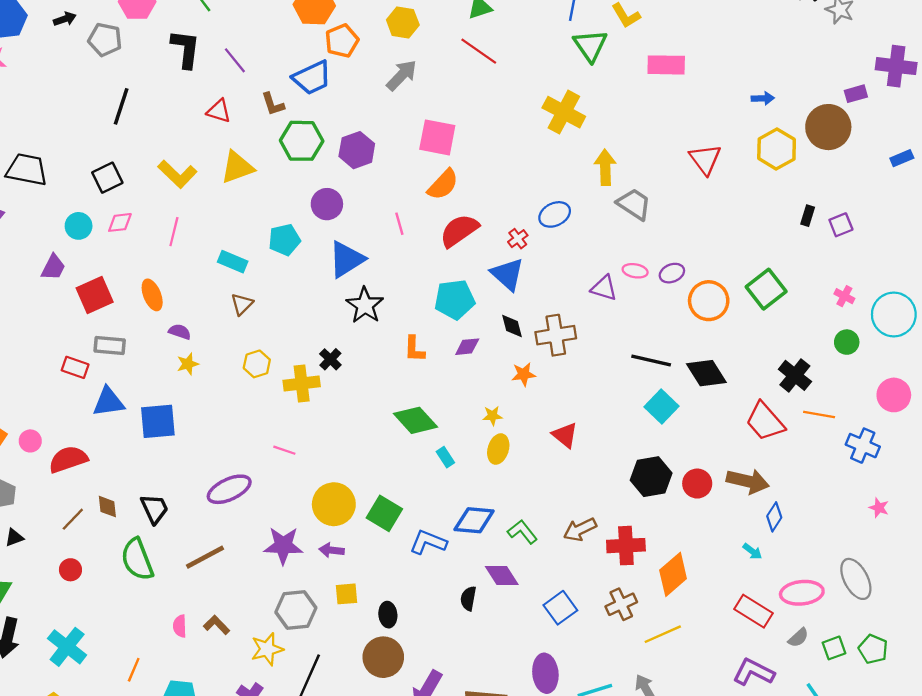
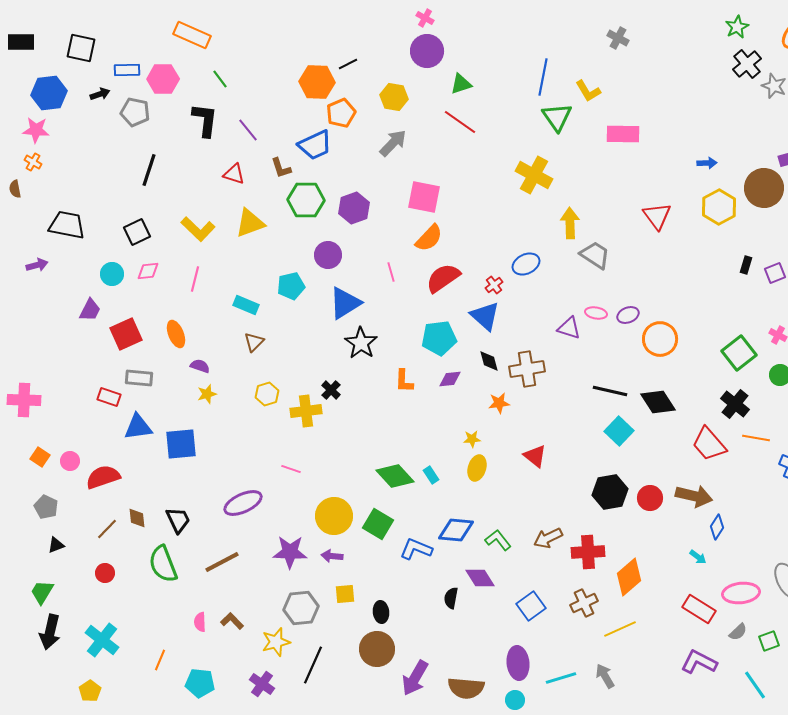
green square: (766, 289) -> (739, 353), moved
green diamond: (415, 420) -> (395, 476), moved

